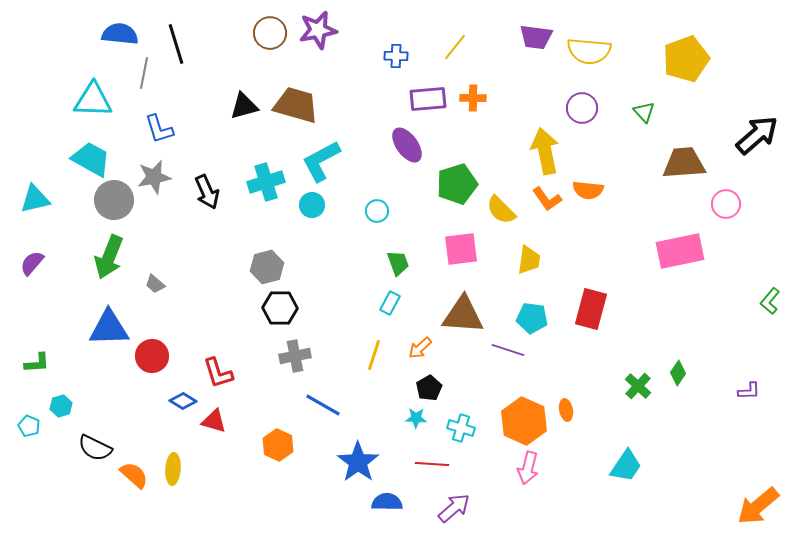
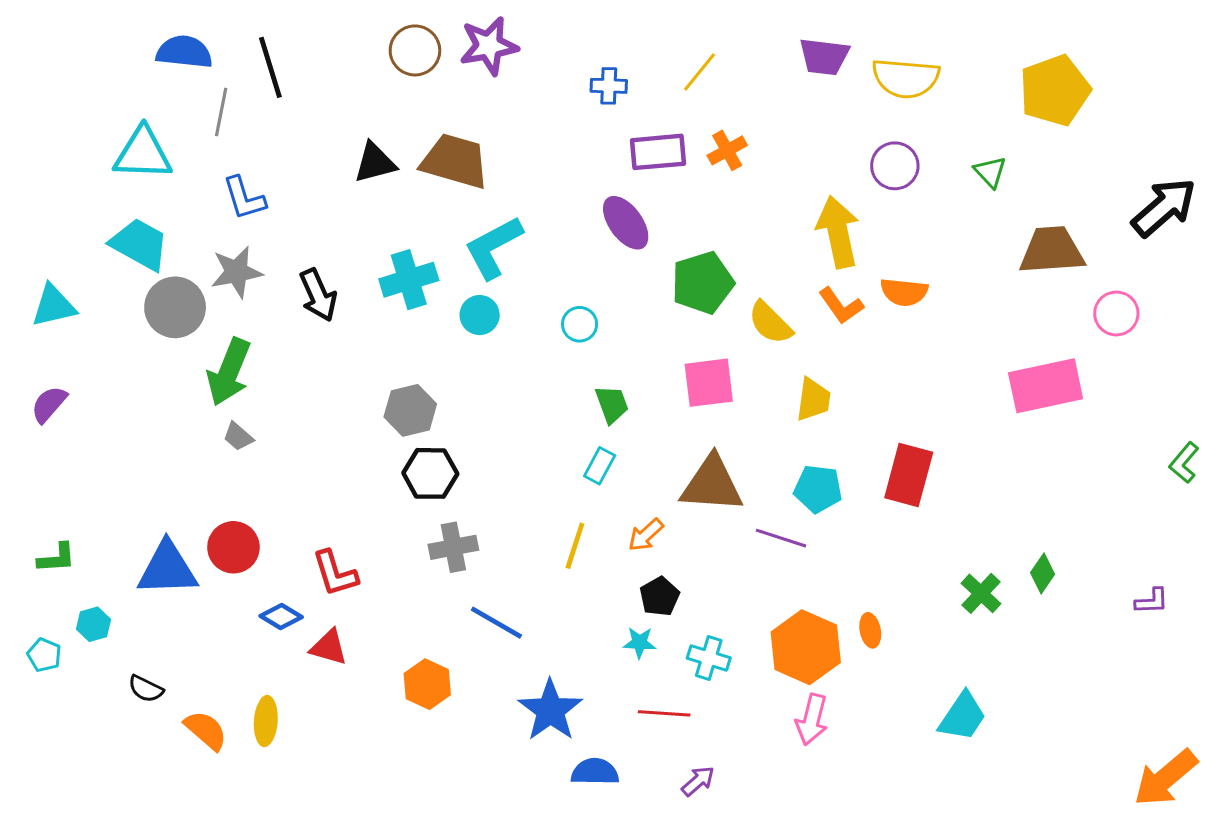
orange cross: (473, 98) -> (727, 150), turned -30
green arrow: (109, 257) -> (229, 372), moved
blue triangle: (109, 328) -> (167, 569), moved
black semicircle: (95, 448) -> (146, 689), size x0.7
purple arrow: (454, 508) -> (698, 781), size x0.7

